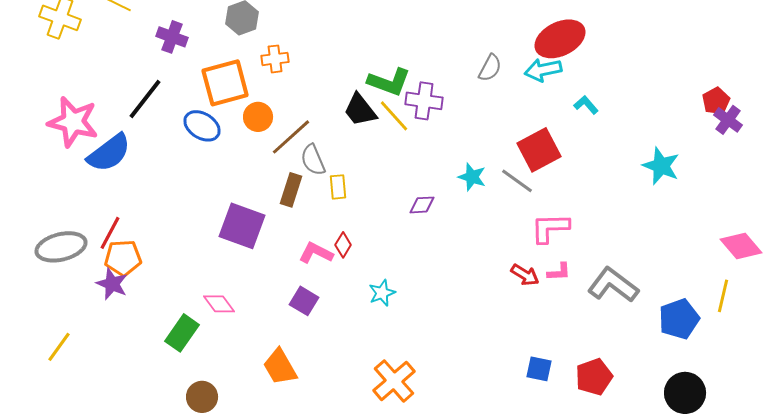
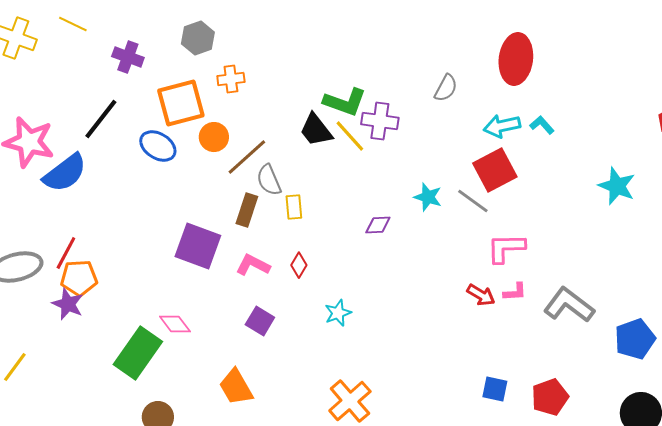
red ellipse: (560, 39) -> (516, 59), turned -57
cyan arrow: (543, 70) -> (502, 126), moved
pink L-shape: (316, 253) -> (253, 265), moved
green rectangle: (182, 333) -> (138, 353), size x1.4

